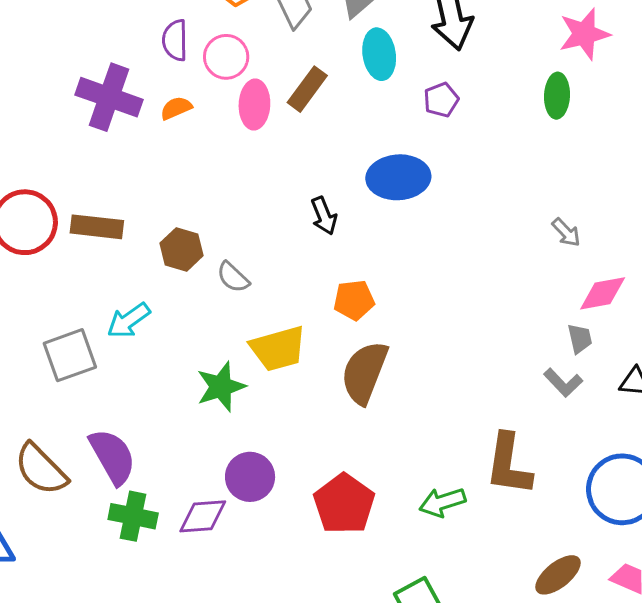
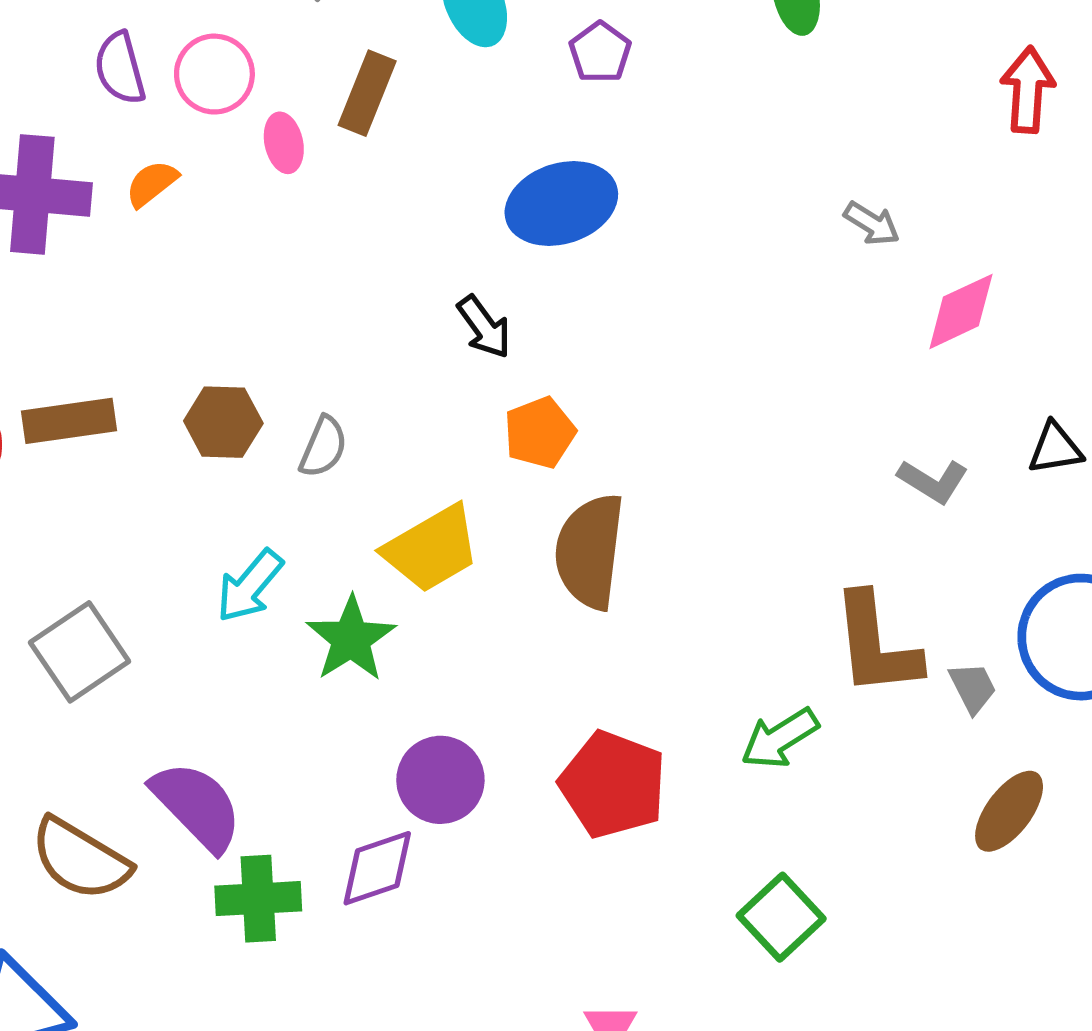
pink ellipse: (254, 105) -> (284, 143), size x0.7
black arrow: (324, 216) -> (484, 327), moved
gray semicircle: (233, 277) -> (323, 447), turned -96
cyan arrow: (129, 320) -> (250, 586), moved
gray trapezoid: (580, 339) -> (973, 688), moved

